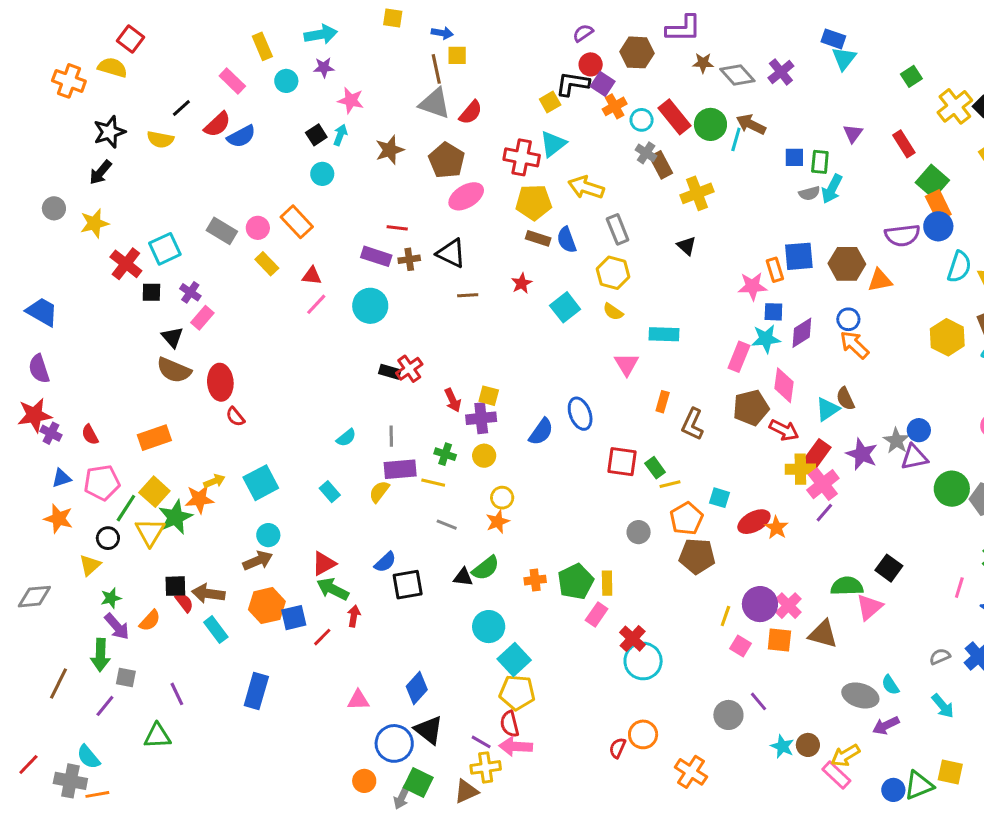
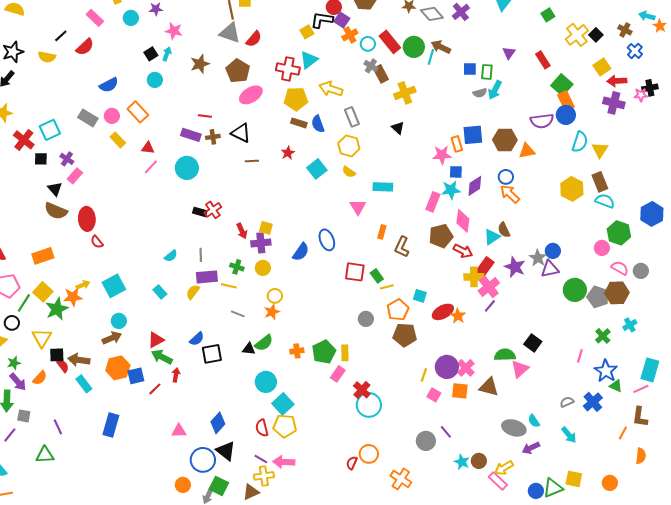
blue semicircle: (241, 136) -> (109, 85), moved
yellow triangle: (150, 532) -> (42, 338), moved
red semicircle: (510, 724) -> (262, 428), moved

